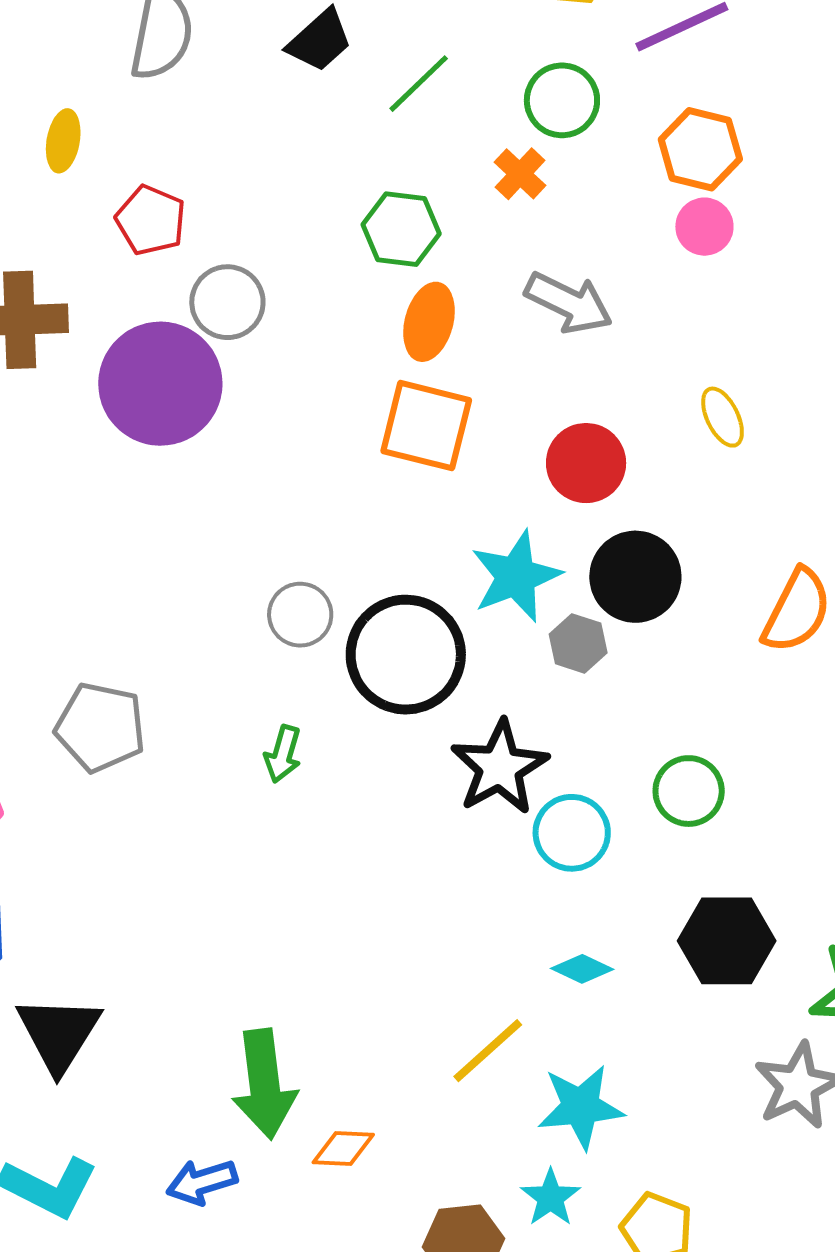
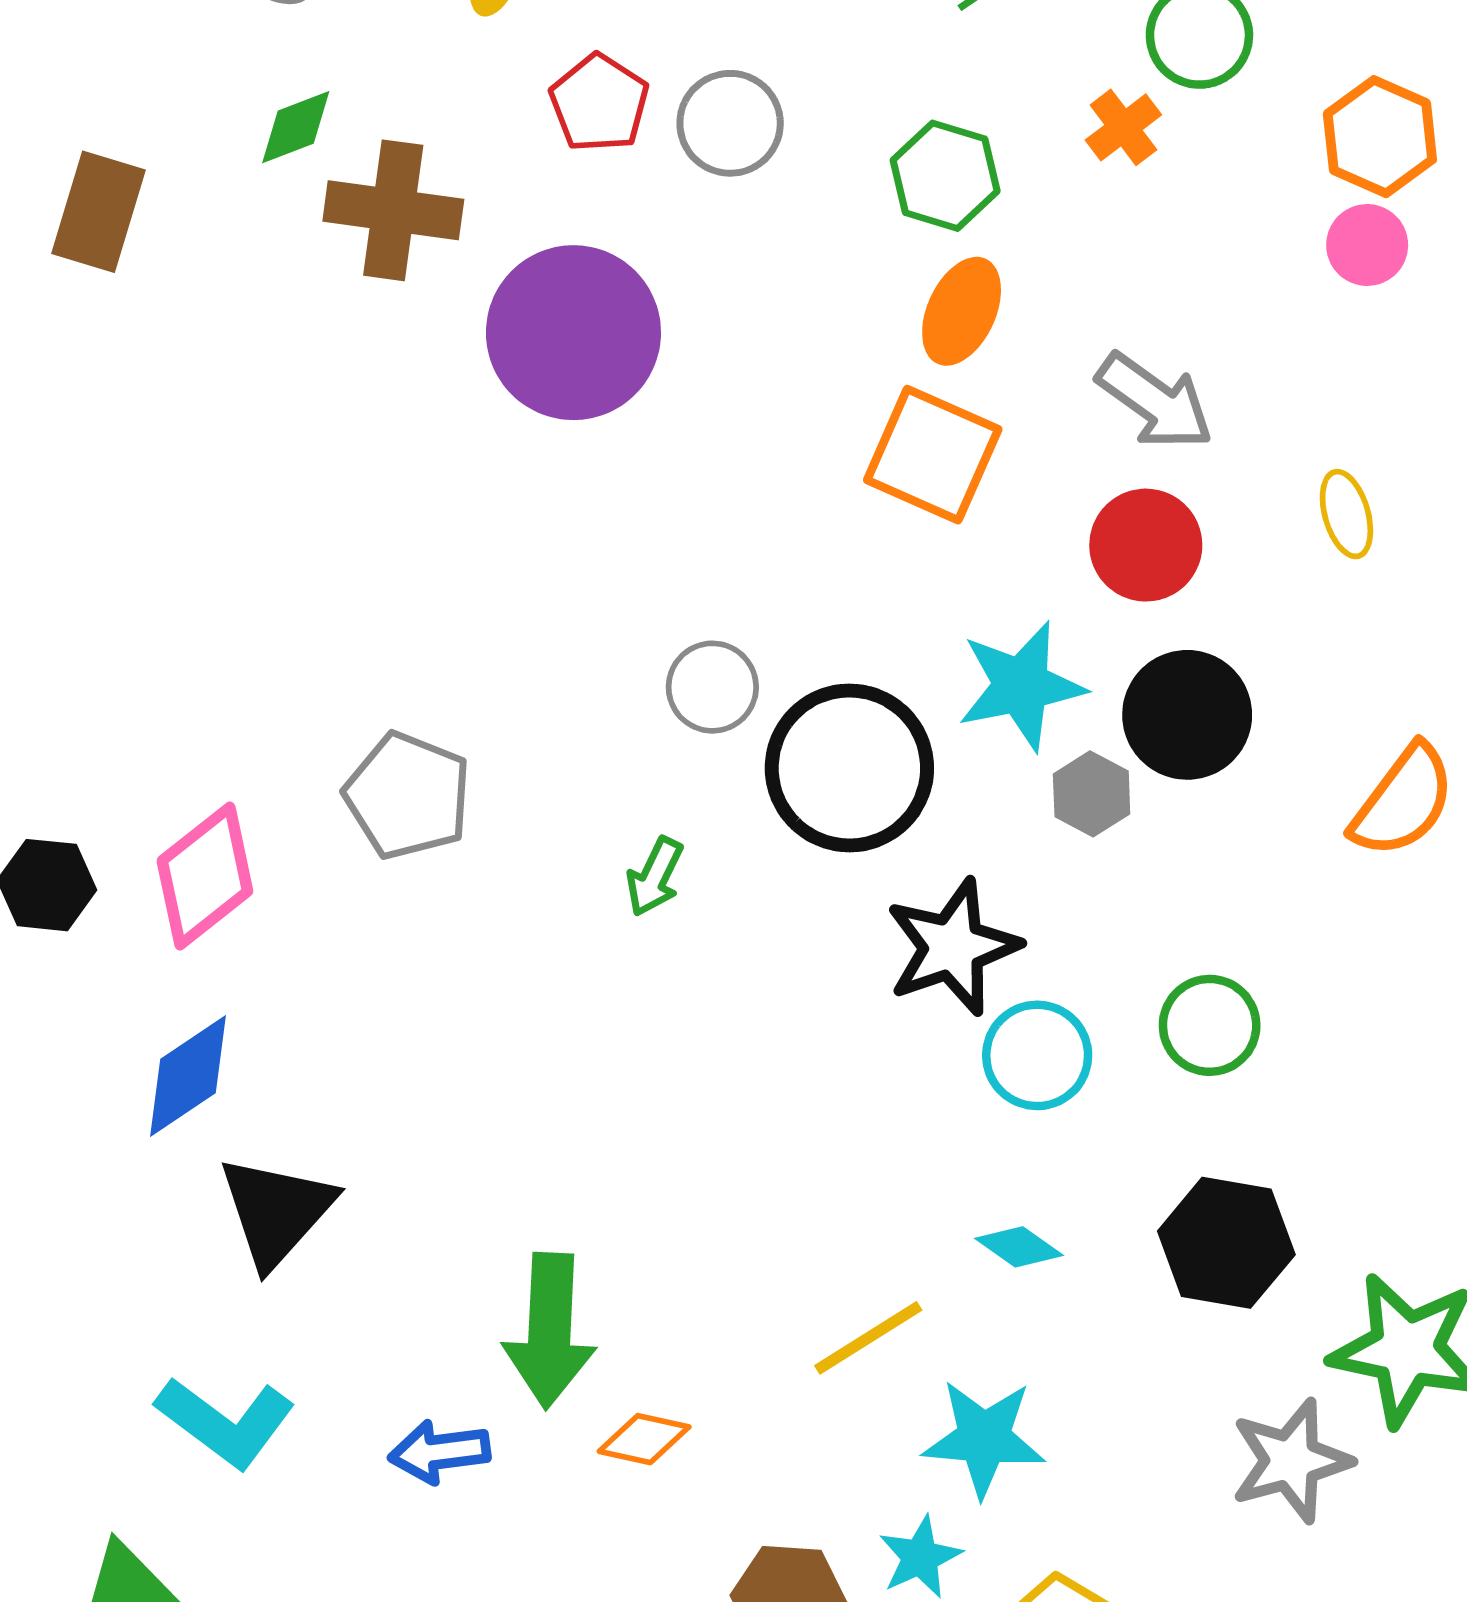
gray circle: (227, 302) -> (730, 123), moved
gray arrow: (569, 303) -> (1155, 401), moved

